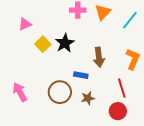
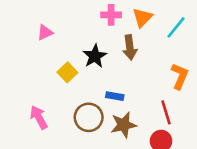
yellow square: (43, 44) -> (67, 72), moved
brown arrow: (99, 57) -> (130, 47), moved
brown star: (88, 98) -> (124, 125), size x1.5

